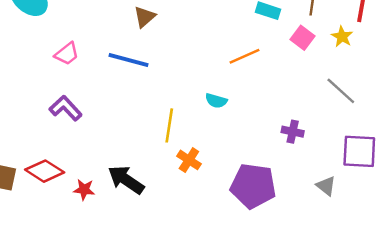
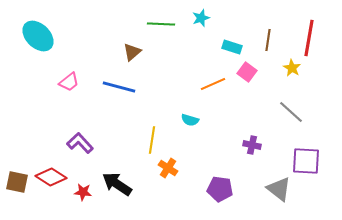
pink square: (303, 38) -> (247, 72), moved
purple L-shape: (66, 108) -> (80, 143), moved
purple pentagon: (253, 186) -> (220, 189), size x0.7
gray triangle: (326, 186) -> (279, 189), size x1.5

